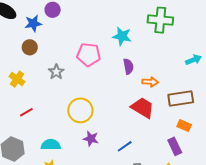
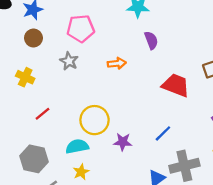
pink pentagon: (89, 55) -> (81, 29), moved
orange arrow: (150, 82) -> (117, 63), moved
yellow circle: (80, 110) -> (95, 120), moved
purple star: (91, 139) -> (123, 142), moved

